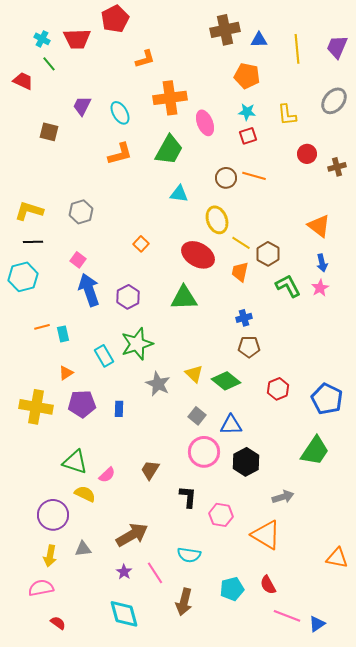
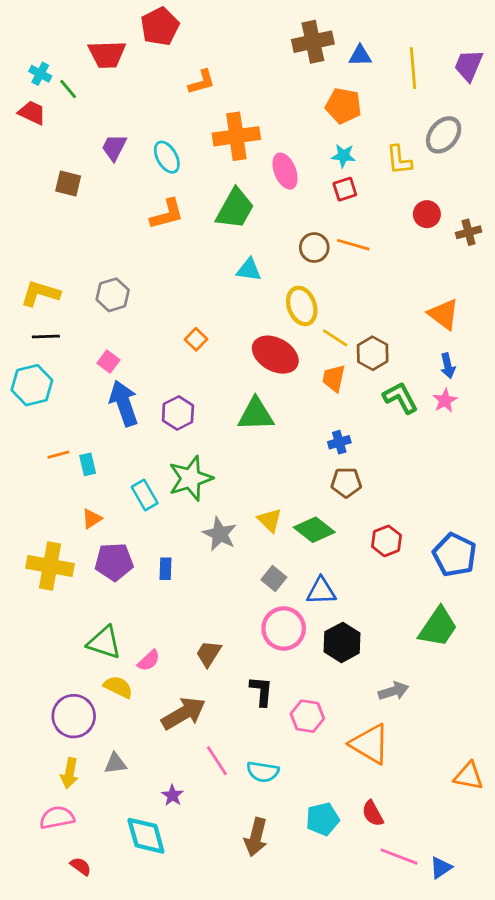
cyan cross: (42, 39) -> (40, 74), moved
gray ellipse: (334, 101) -> (444, 135), moved
brown arrow: (132, 535) -> (184, 713), moved
pink line: (155, 573) -> (217, 761), moved
cyan diamond: (124, 614) -> (146, 836), moved

